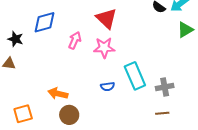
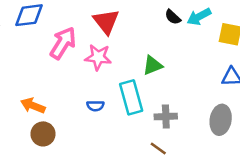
green triangle: (185, 30) -> (153, 65), moved
pink arrow: (75, 40) -> (63, 43), size x1.5
brown line: (162, 113) -> (158, 148), turned 32

